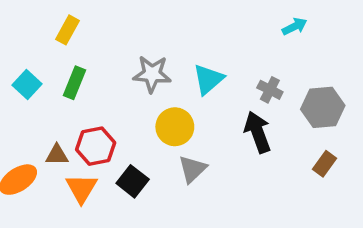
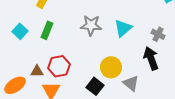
yellow circle: (175, 127) -> (111, 67), moved
gray triangle: (192, 169) -> (131, 83), moved, turned -36
black square: (133, 181) -> (95, 86), moved

